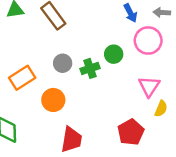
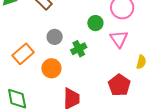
green cross: (90, 68) -> (79, 49), moved
pink triangle: (149, 86) -> (119, 39), moved

